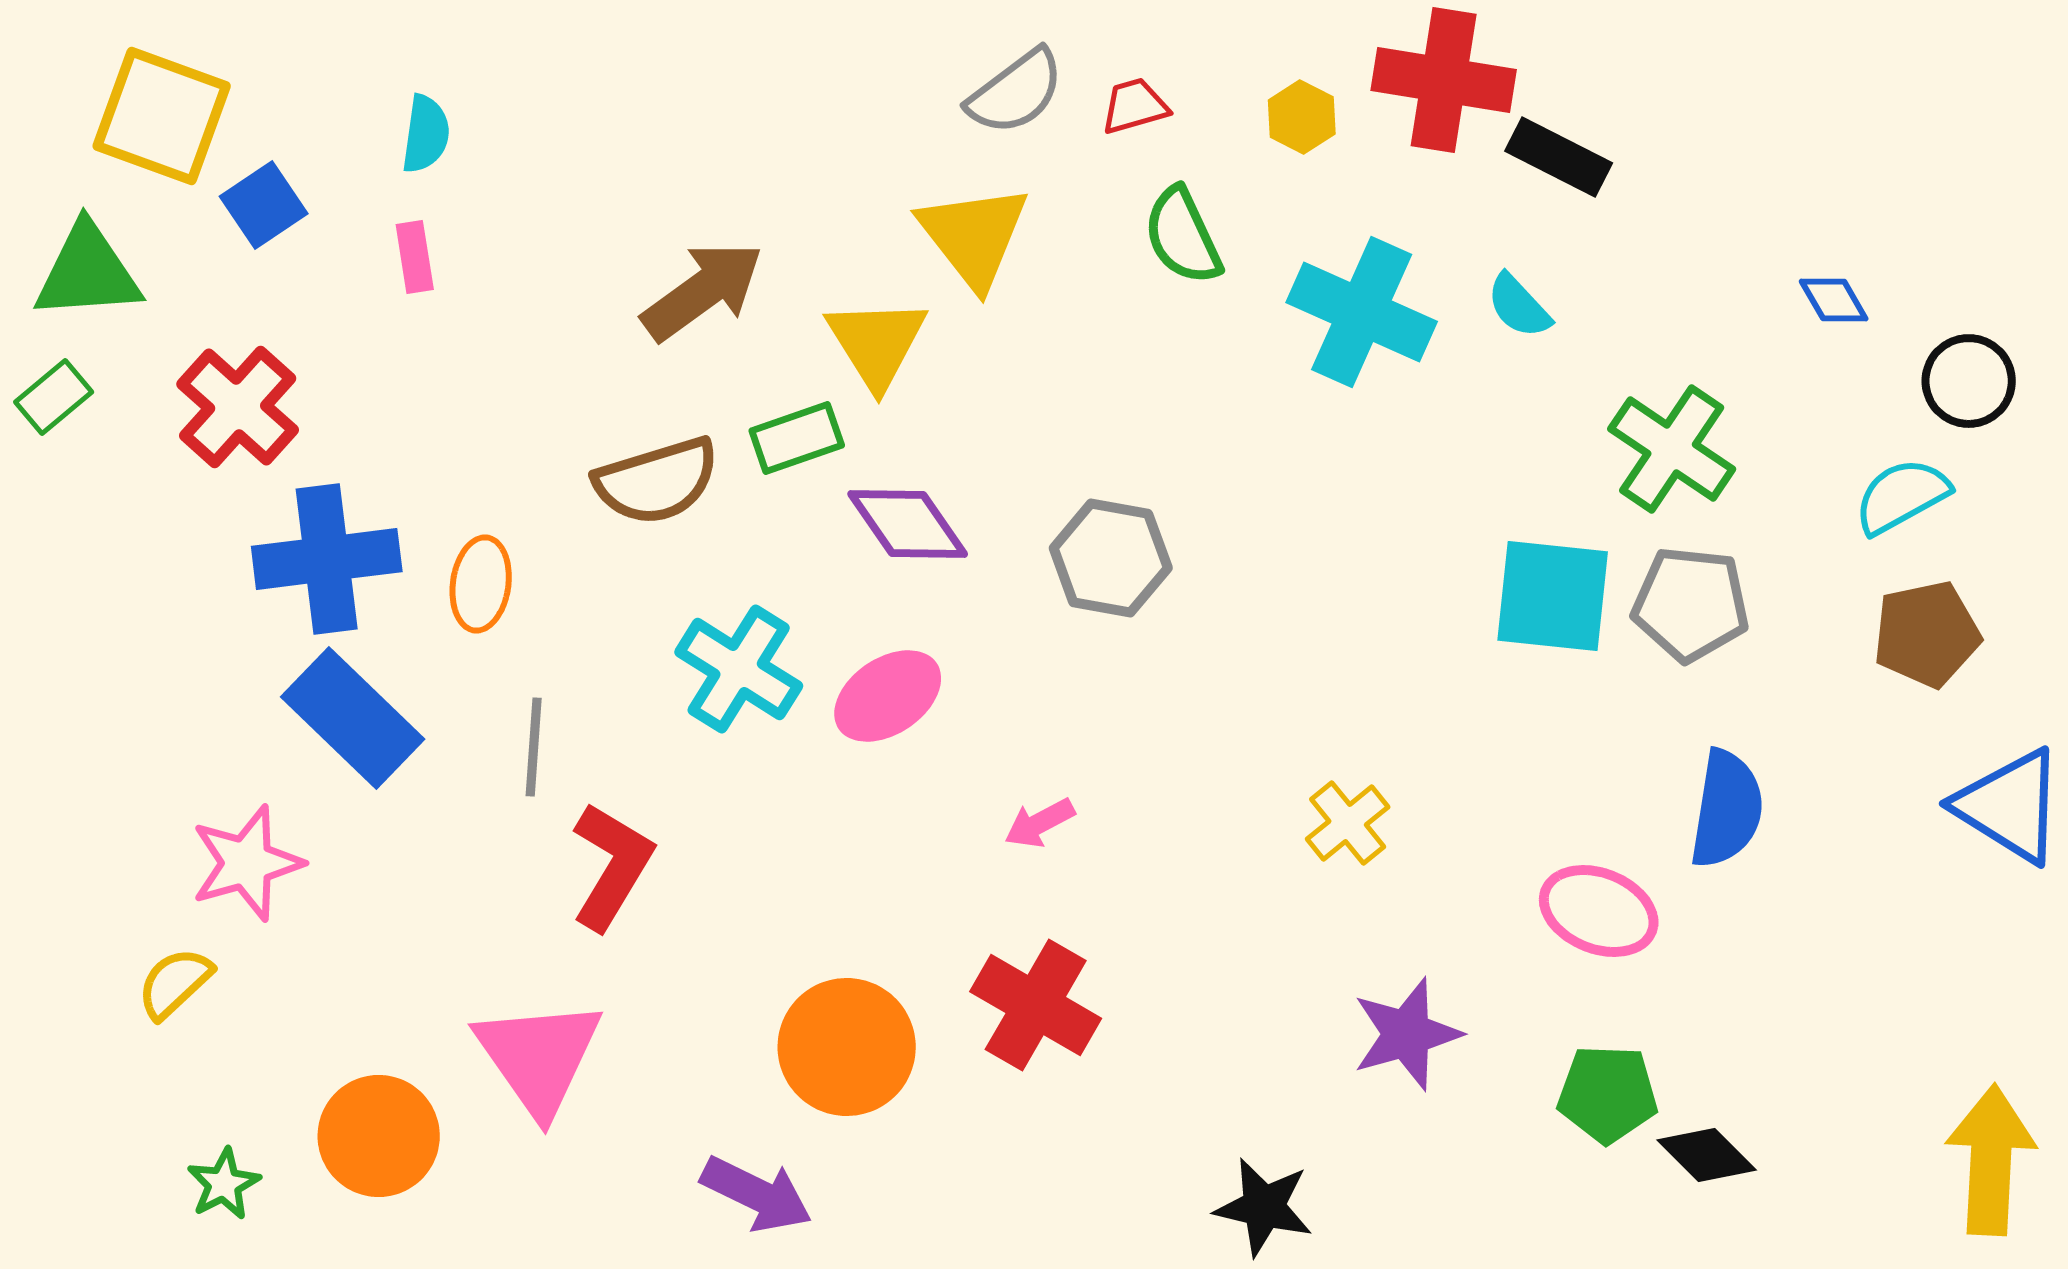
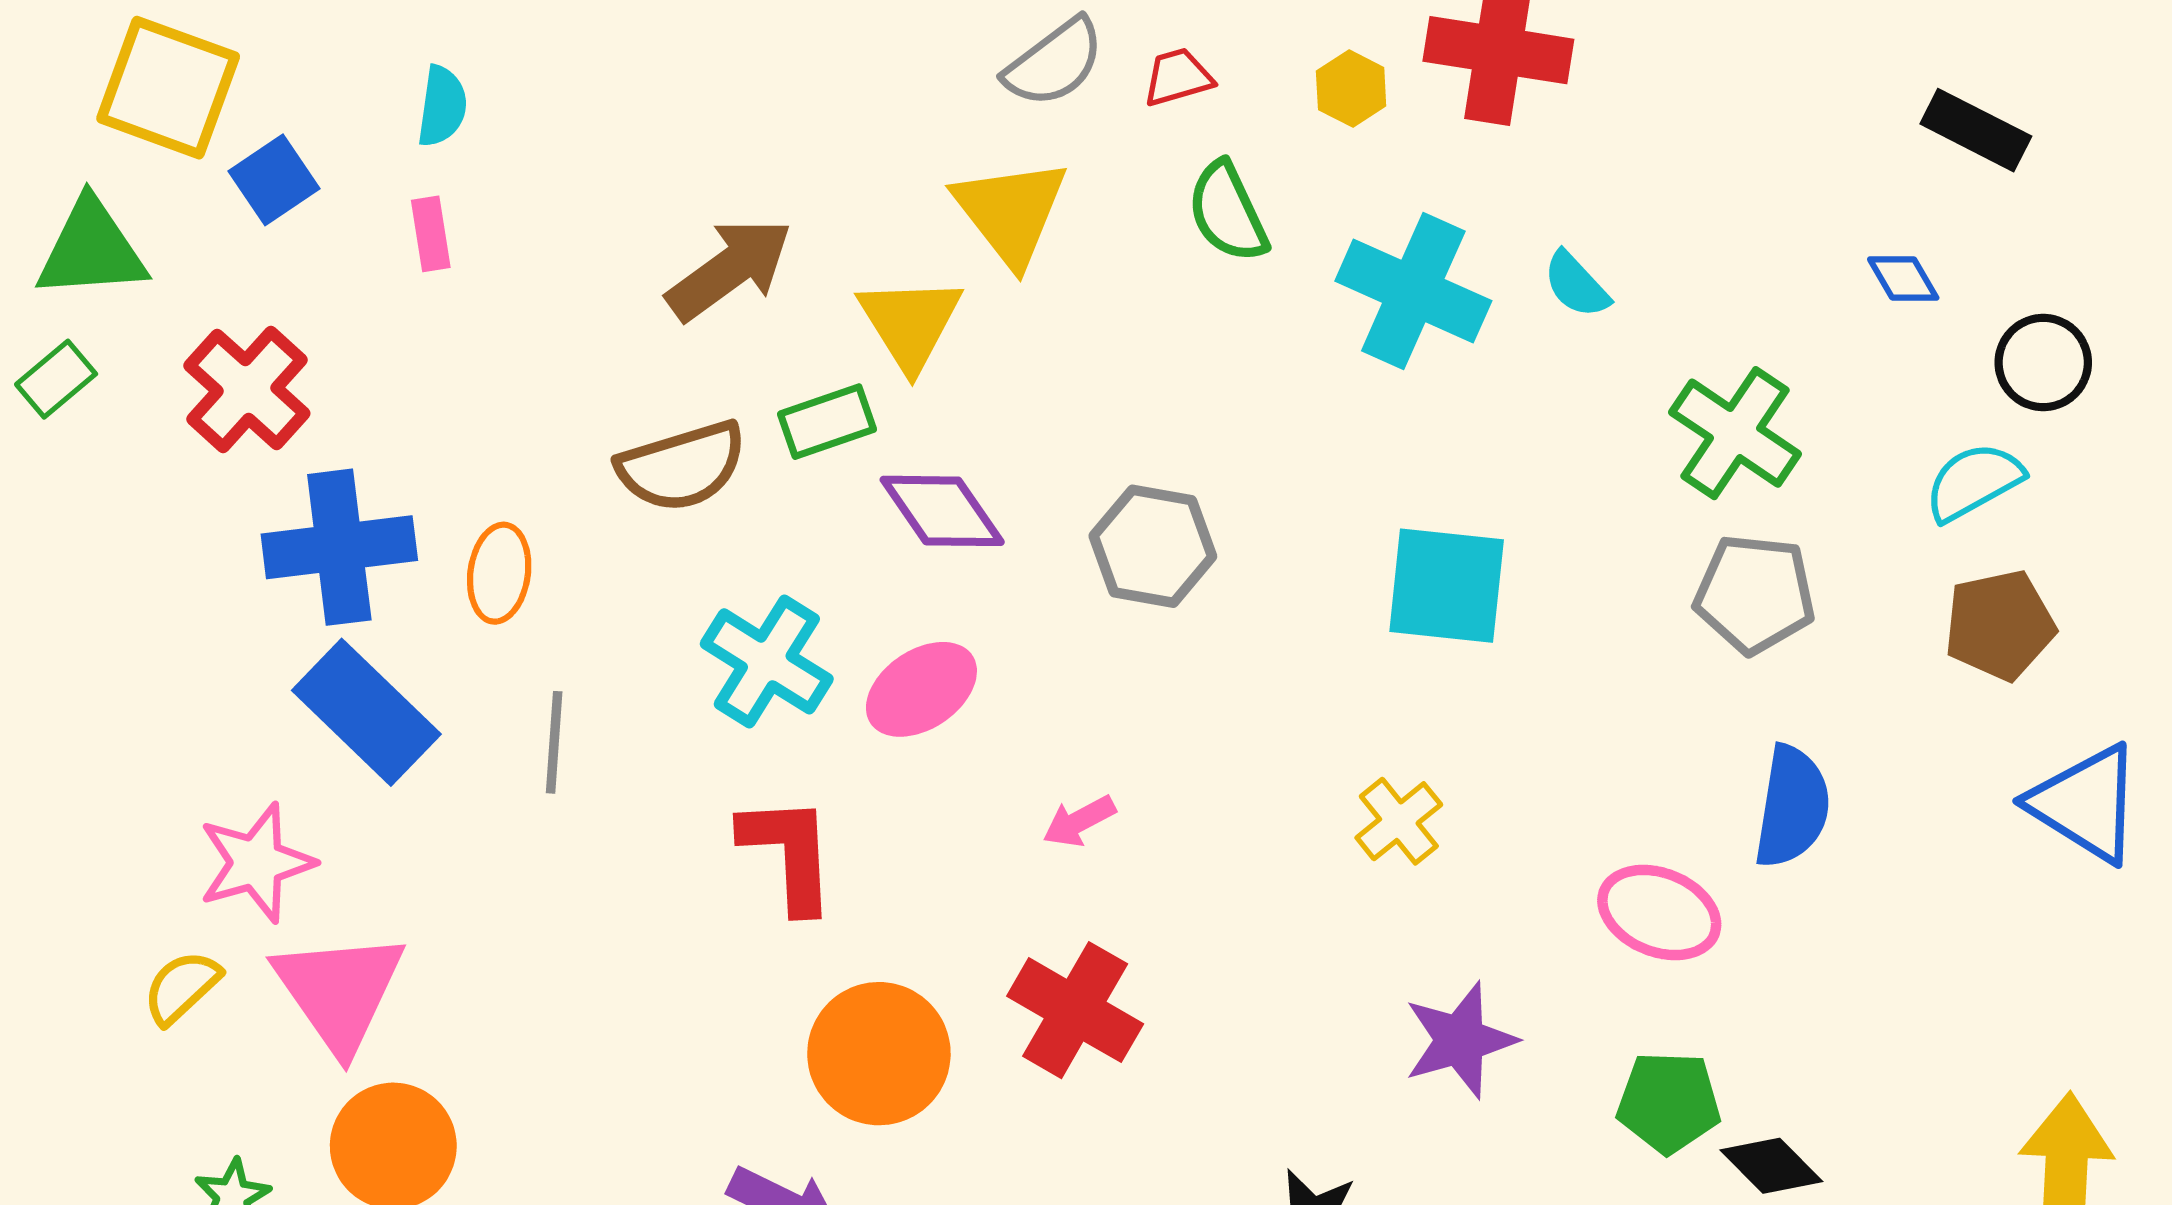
black rectangle: (1559, 157) -> (1976, 130), moved
cyan square: (1553, 596) -> (1447, 586), moved
red L-shape: (612, 866) -> (789, 853), moved, turned -34
pink triangle: (539, 1057) -> (339, 991), moved

